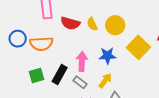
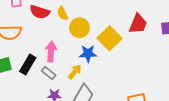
yellow circle: (115, 25) -> (80, 28), moved
blue star: (107, 56) -> (88, 54), moved

